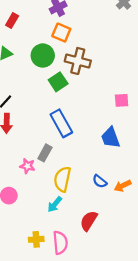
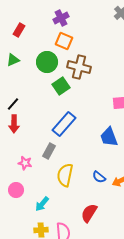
blue rectangle: (61, 123) -> (64, 124), turned 70
pink star: (27, 166) -> (25, 163), moved
cyan arrow: (55, 204) -> (42, 204), moved

